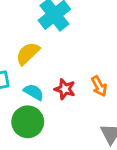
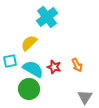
cyan semicircle: (34, 92) -> (33, 69), size x1.5

